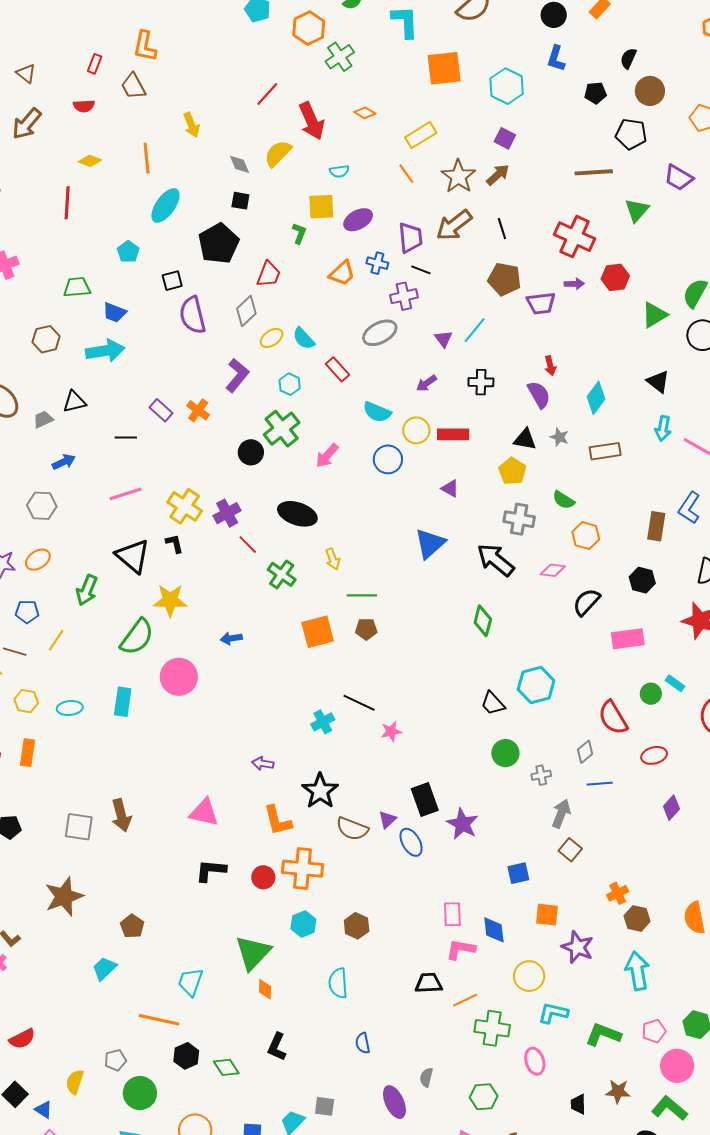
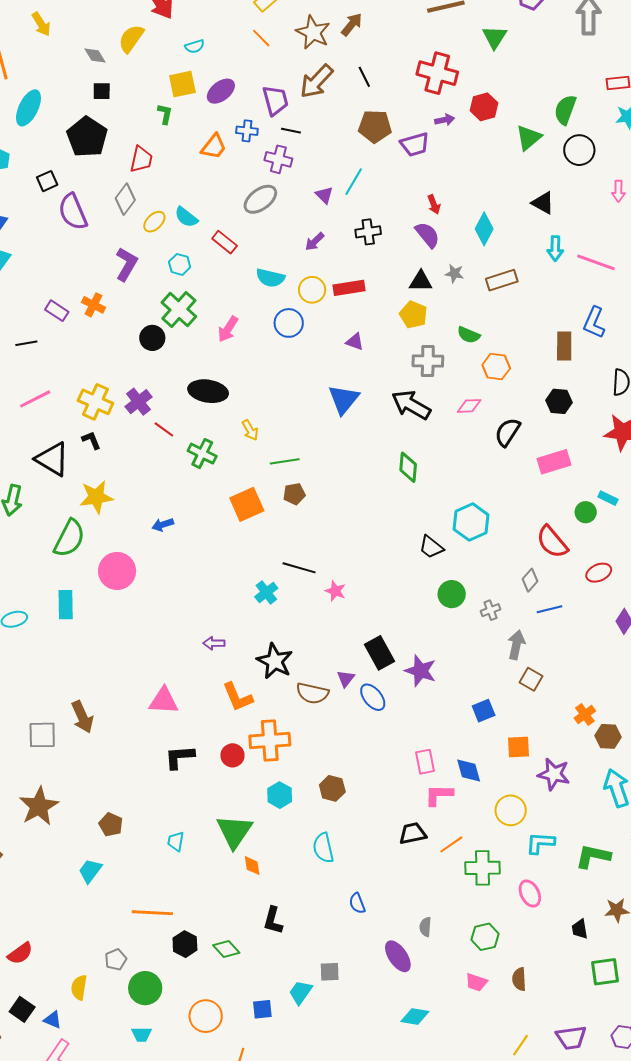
purple cross: (404, 296) -> (278, 159), turned 36
pink star: (391, 731) -> (335, 591), turned -30
cyan trapezoid: (190, 982) -> (176, 841), moved, size x0.7

